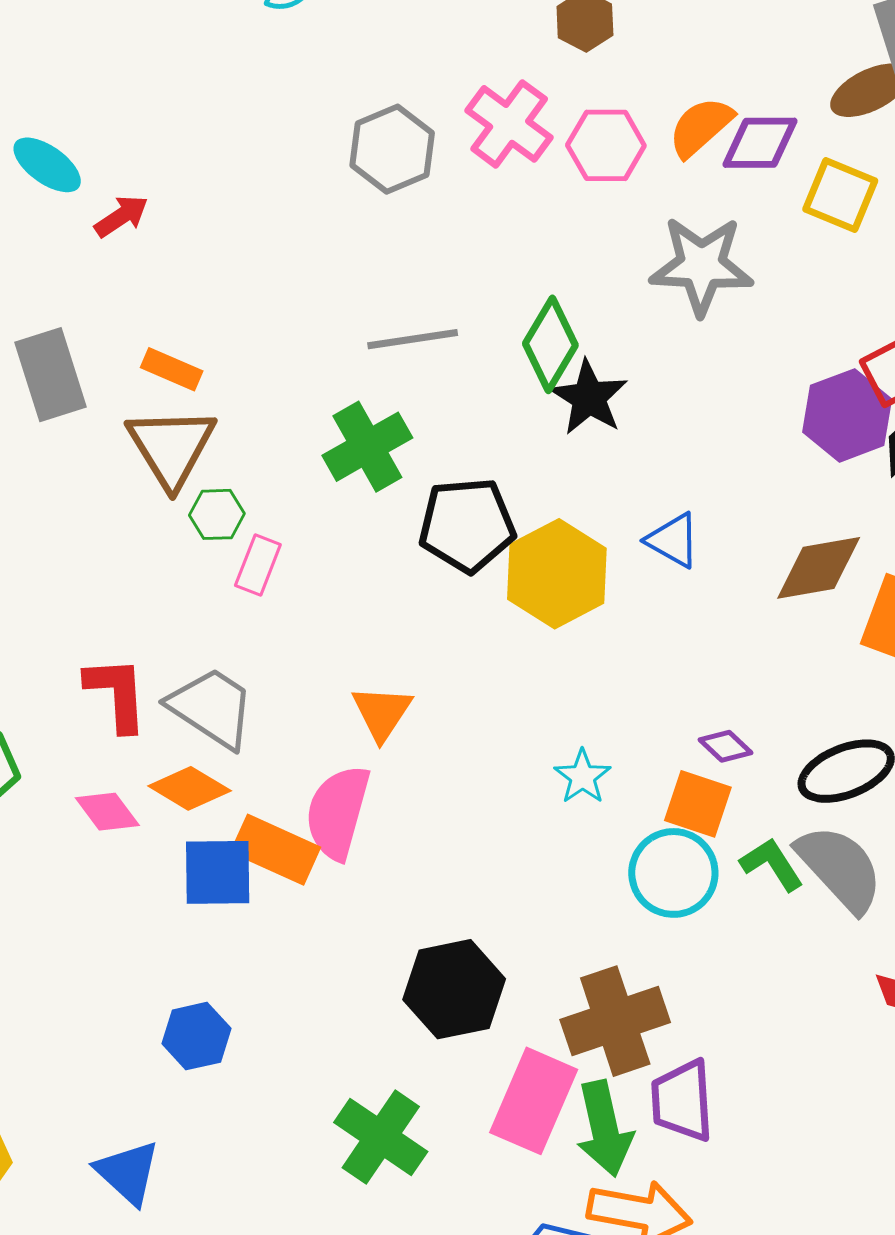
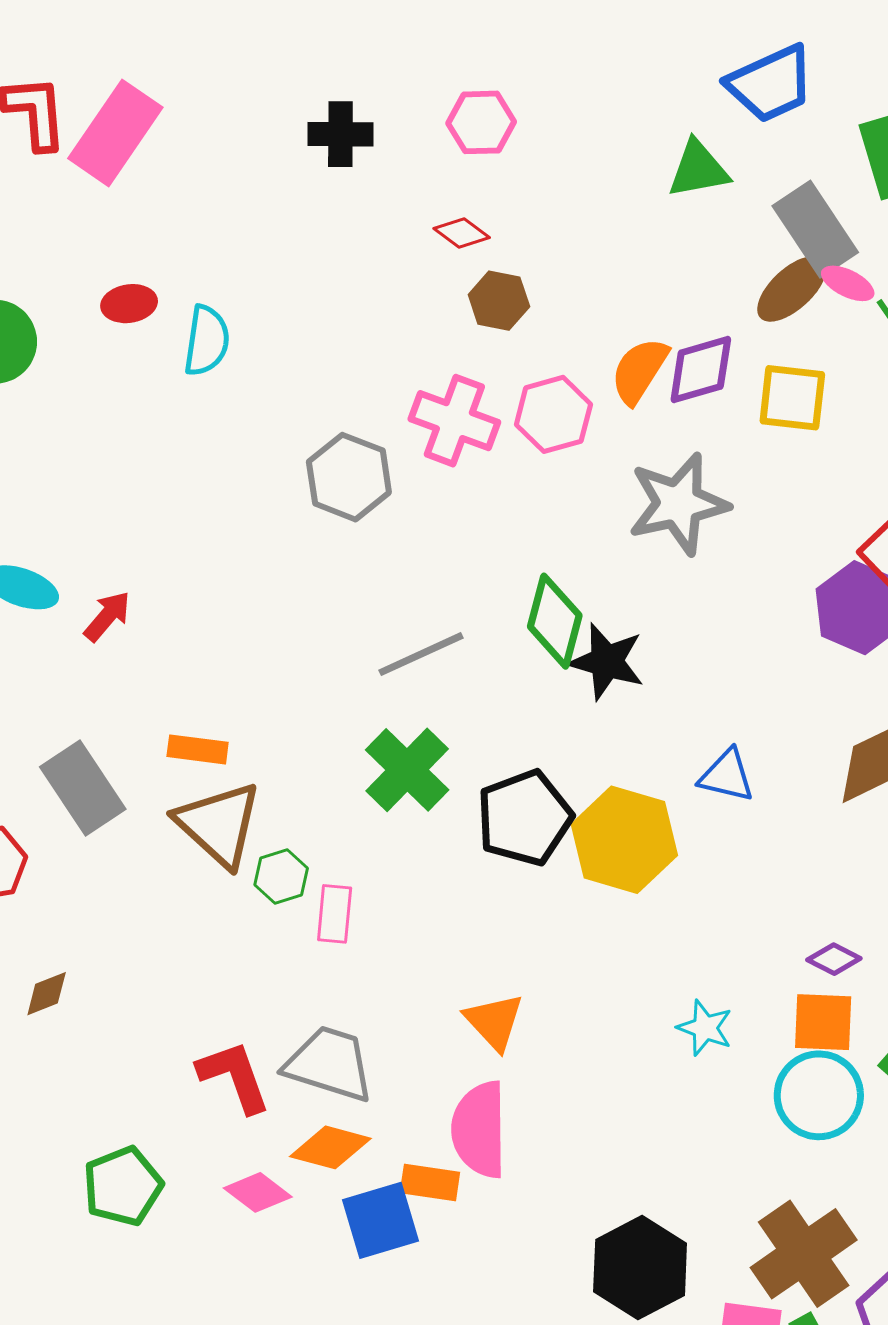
orange rectangle: (276, 850) -> (430, 1183), size x0.7

